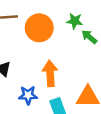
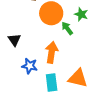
green arrow: (89, 37) -> (67, 28), moved

